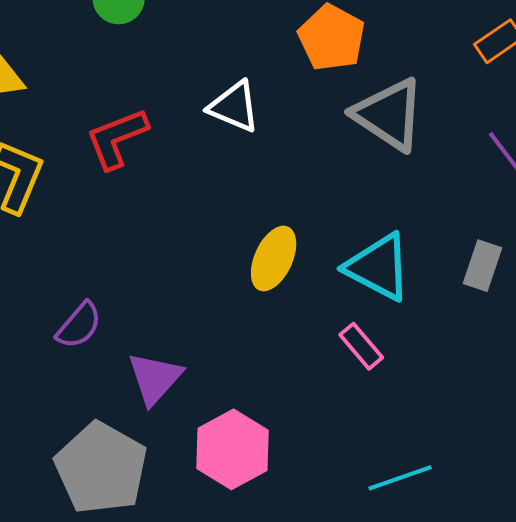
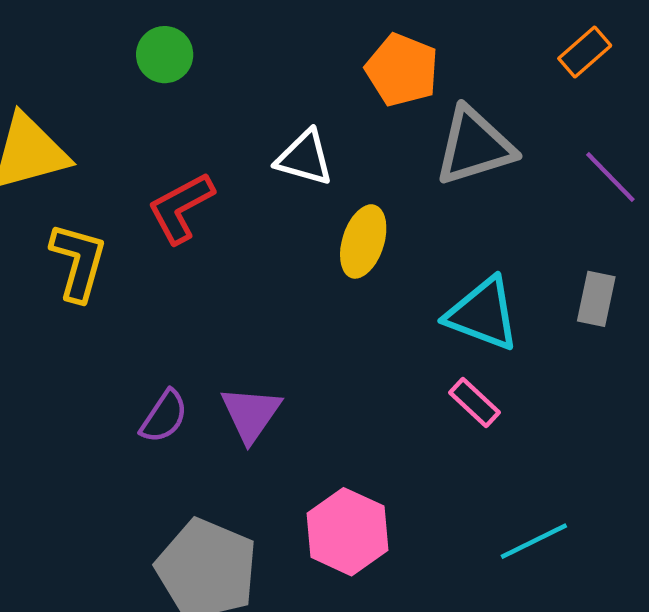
gray triangle: (389, 114) -> (474, 146), turned -44
yellow ellipse: (274, 258) -> (363, 241), moved
purple triangle: (155, 378) -> (251, 414), moved

